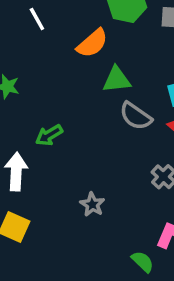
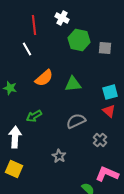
orange semicircle: (92, 43) -> (44, 78), moved
gray semicircle: (136, 116) -> (76, 121), moved, turned 120

